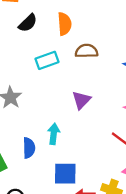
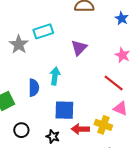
cyan rectangle: (47, 60) -> (43, 31), moved

